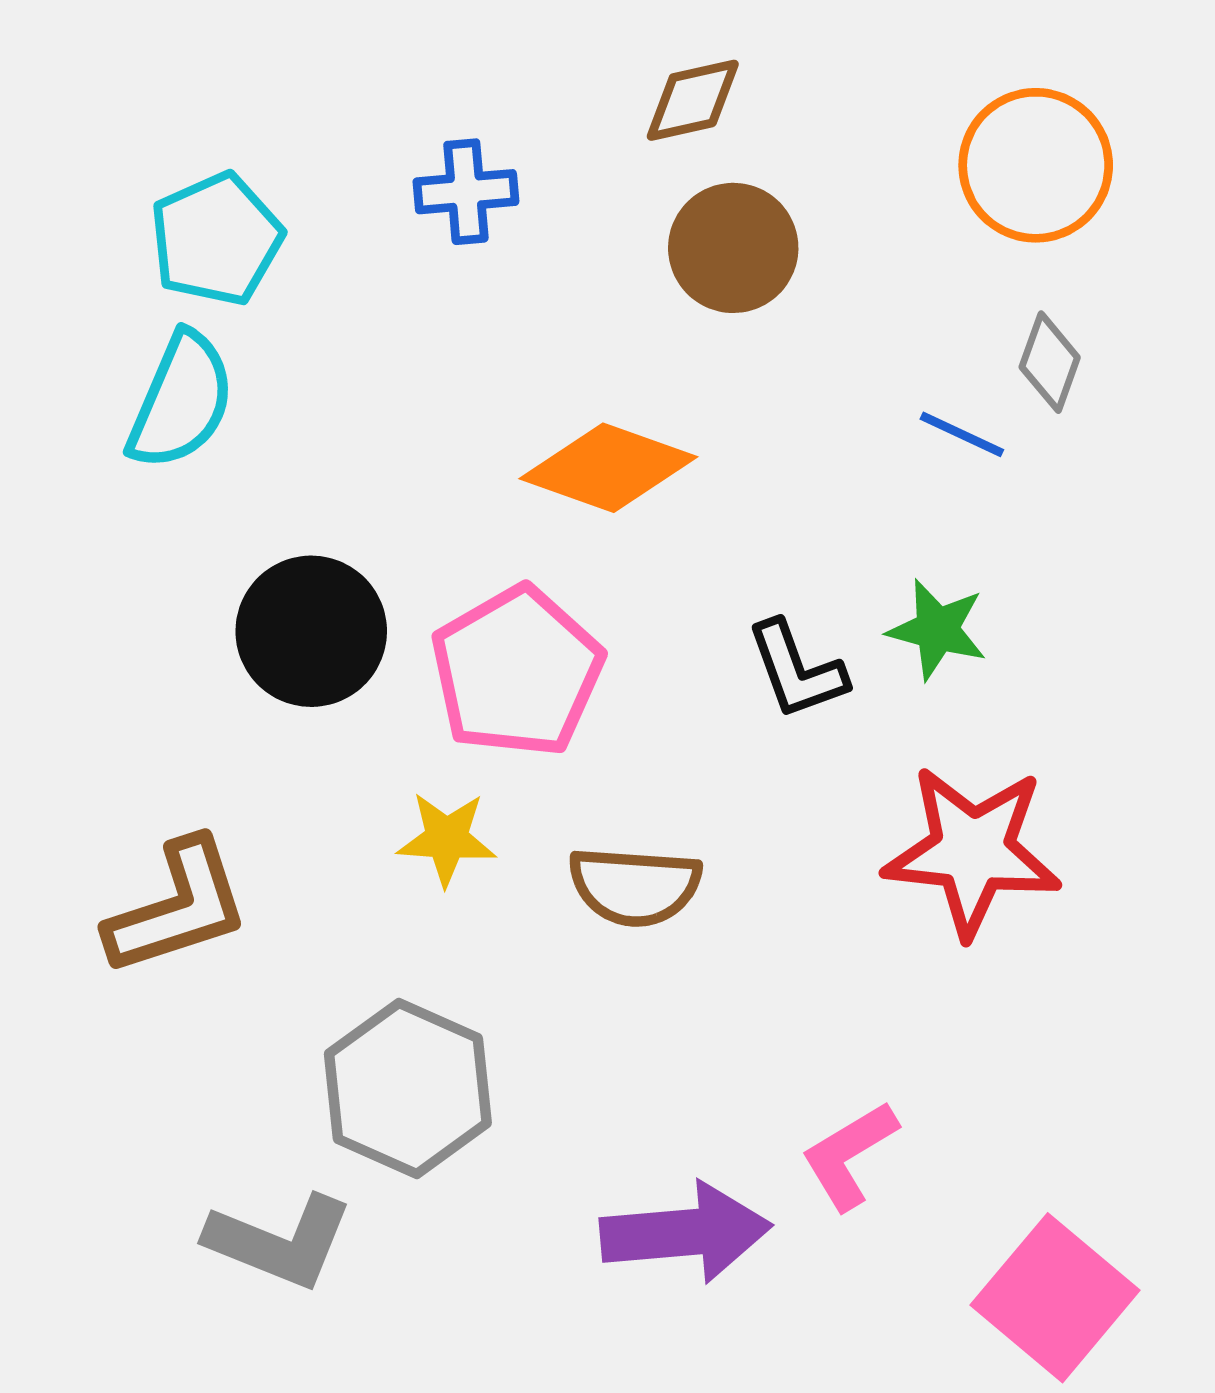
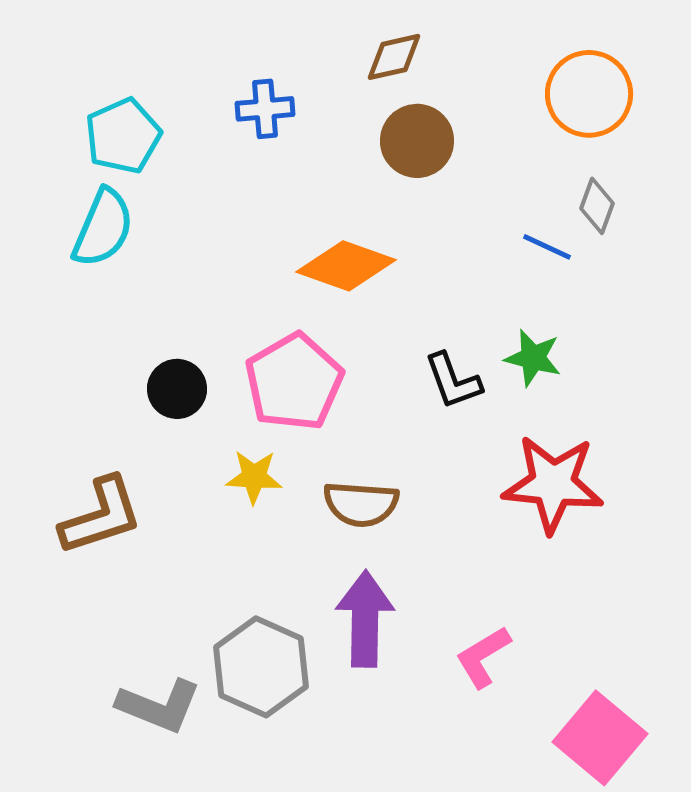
black circle: (311, 631) -> (177, 389), moved, size x0.7
gray hexagon: (408, 1088) -> (261, 667), moved
purple arrow: (686, 1233) -> (365, 619), moved, turned -84

